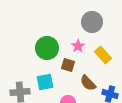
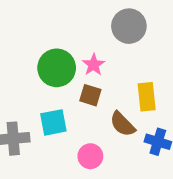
pink star: (78, 46) -> (94, 65), moved
yellow rectangle: (103, 55) -> (147, 97), moved, turned 36

